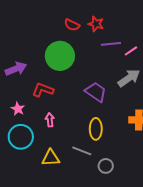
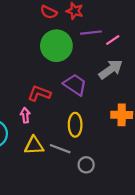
green circle: (60, 56) -> (56, 46), moved
red L-shape: (43, 90) -> (39, 93), moved
yellow triangle: (51, 158) -> (34, 145), moved

